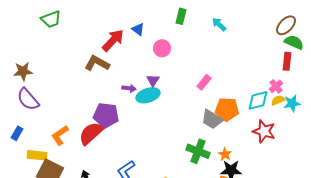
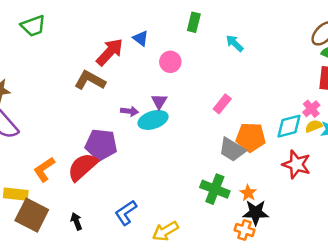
cyan arrow: (219, 24) -> (235, 43), moved

